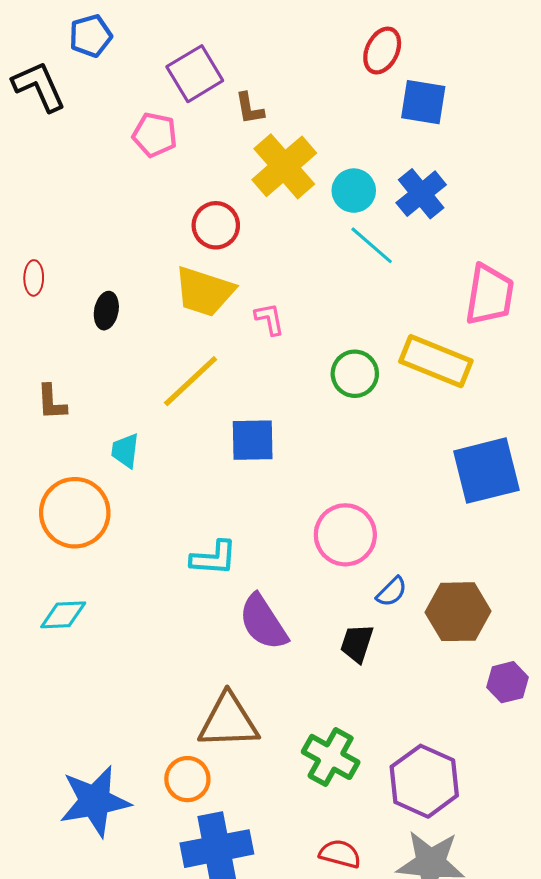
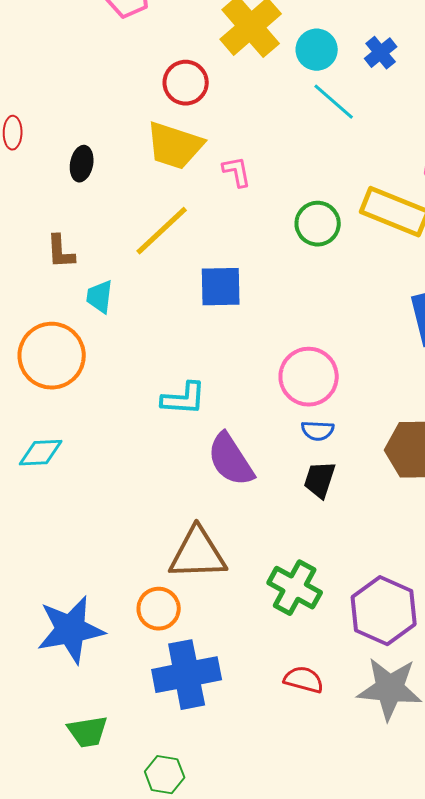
blue cross: (421, 194) -> (381, 53), size x0.7
brown L-shape: (52, 402) -> (61, 252), moved
blue semicircle: (392, 592) -> (318, 431), moved, turned 48

